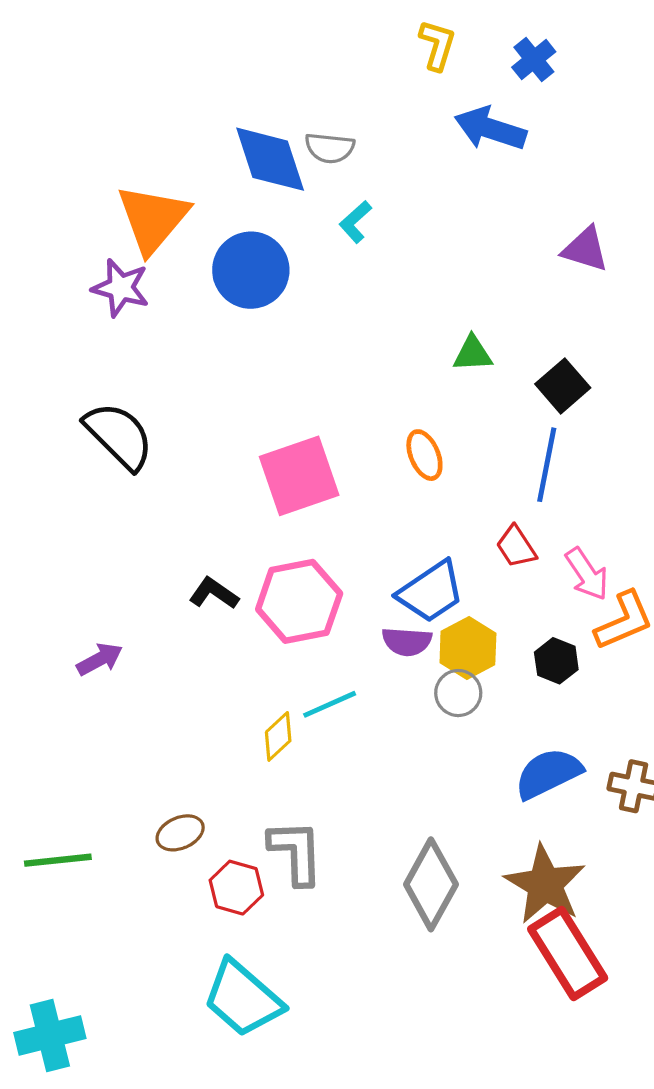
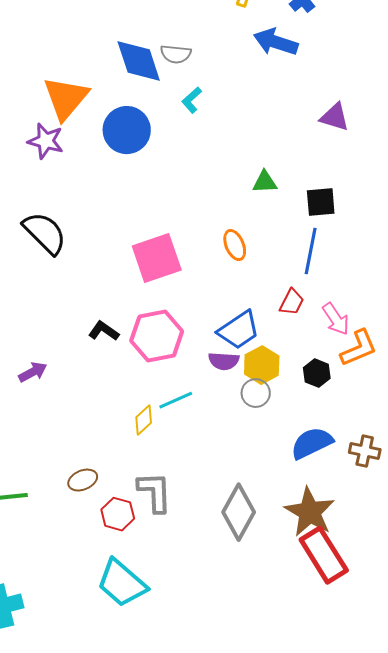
black square: (563, 386) -> (321, 202), turned 36
red trapezoid: (516, 547) -> (292, 302), turned -120

